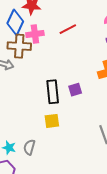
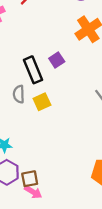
gray semicircle: (29, 147) -> (19, 94), moved

